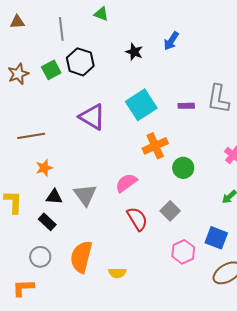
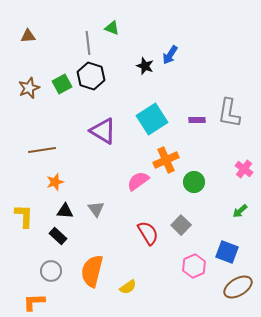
gray line: (61, 29) -> (88, 43), moved
blue arrow: (171, 41) -> (170, 55), moved
pink semicircle: (126, 183) -> (138, 181), moved
gray triangle: (85, 195) -> (96, 209), size x0.7
yellow semicircle: (117, 273) -> (128, 287), turned -36

